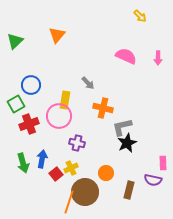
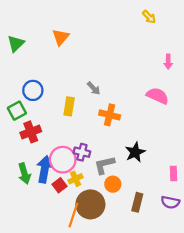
pink semicircle: (126, 56) -> (158, 96), moved
pink circle: (59, 116) -> (63, 160), moved
gray L-shape: (122, 127) -> (104, 165), moved
blue arrow: (42, 159) -> (45, 169), size x1.4
purple semicircle: (153, 180) -> (170, 202), moved

